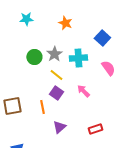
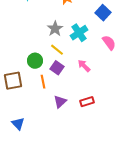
green circle: (34, 57) -> (35, 61), moved
cyan cross: (78, 58) -> (79, 33), turned -30
red rectangle: (95, 129) -> (87, 102), moved

